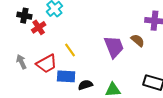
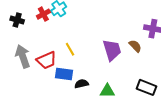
black cross: (24, 16) -> (17, 20), moved
red cross: (39, 27) -> (43, 14), moved
gray arrow: (21, 62) -> (23, 56), size x1.6

